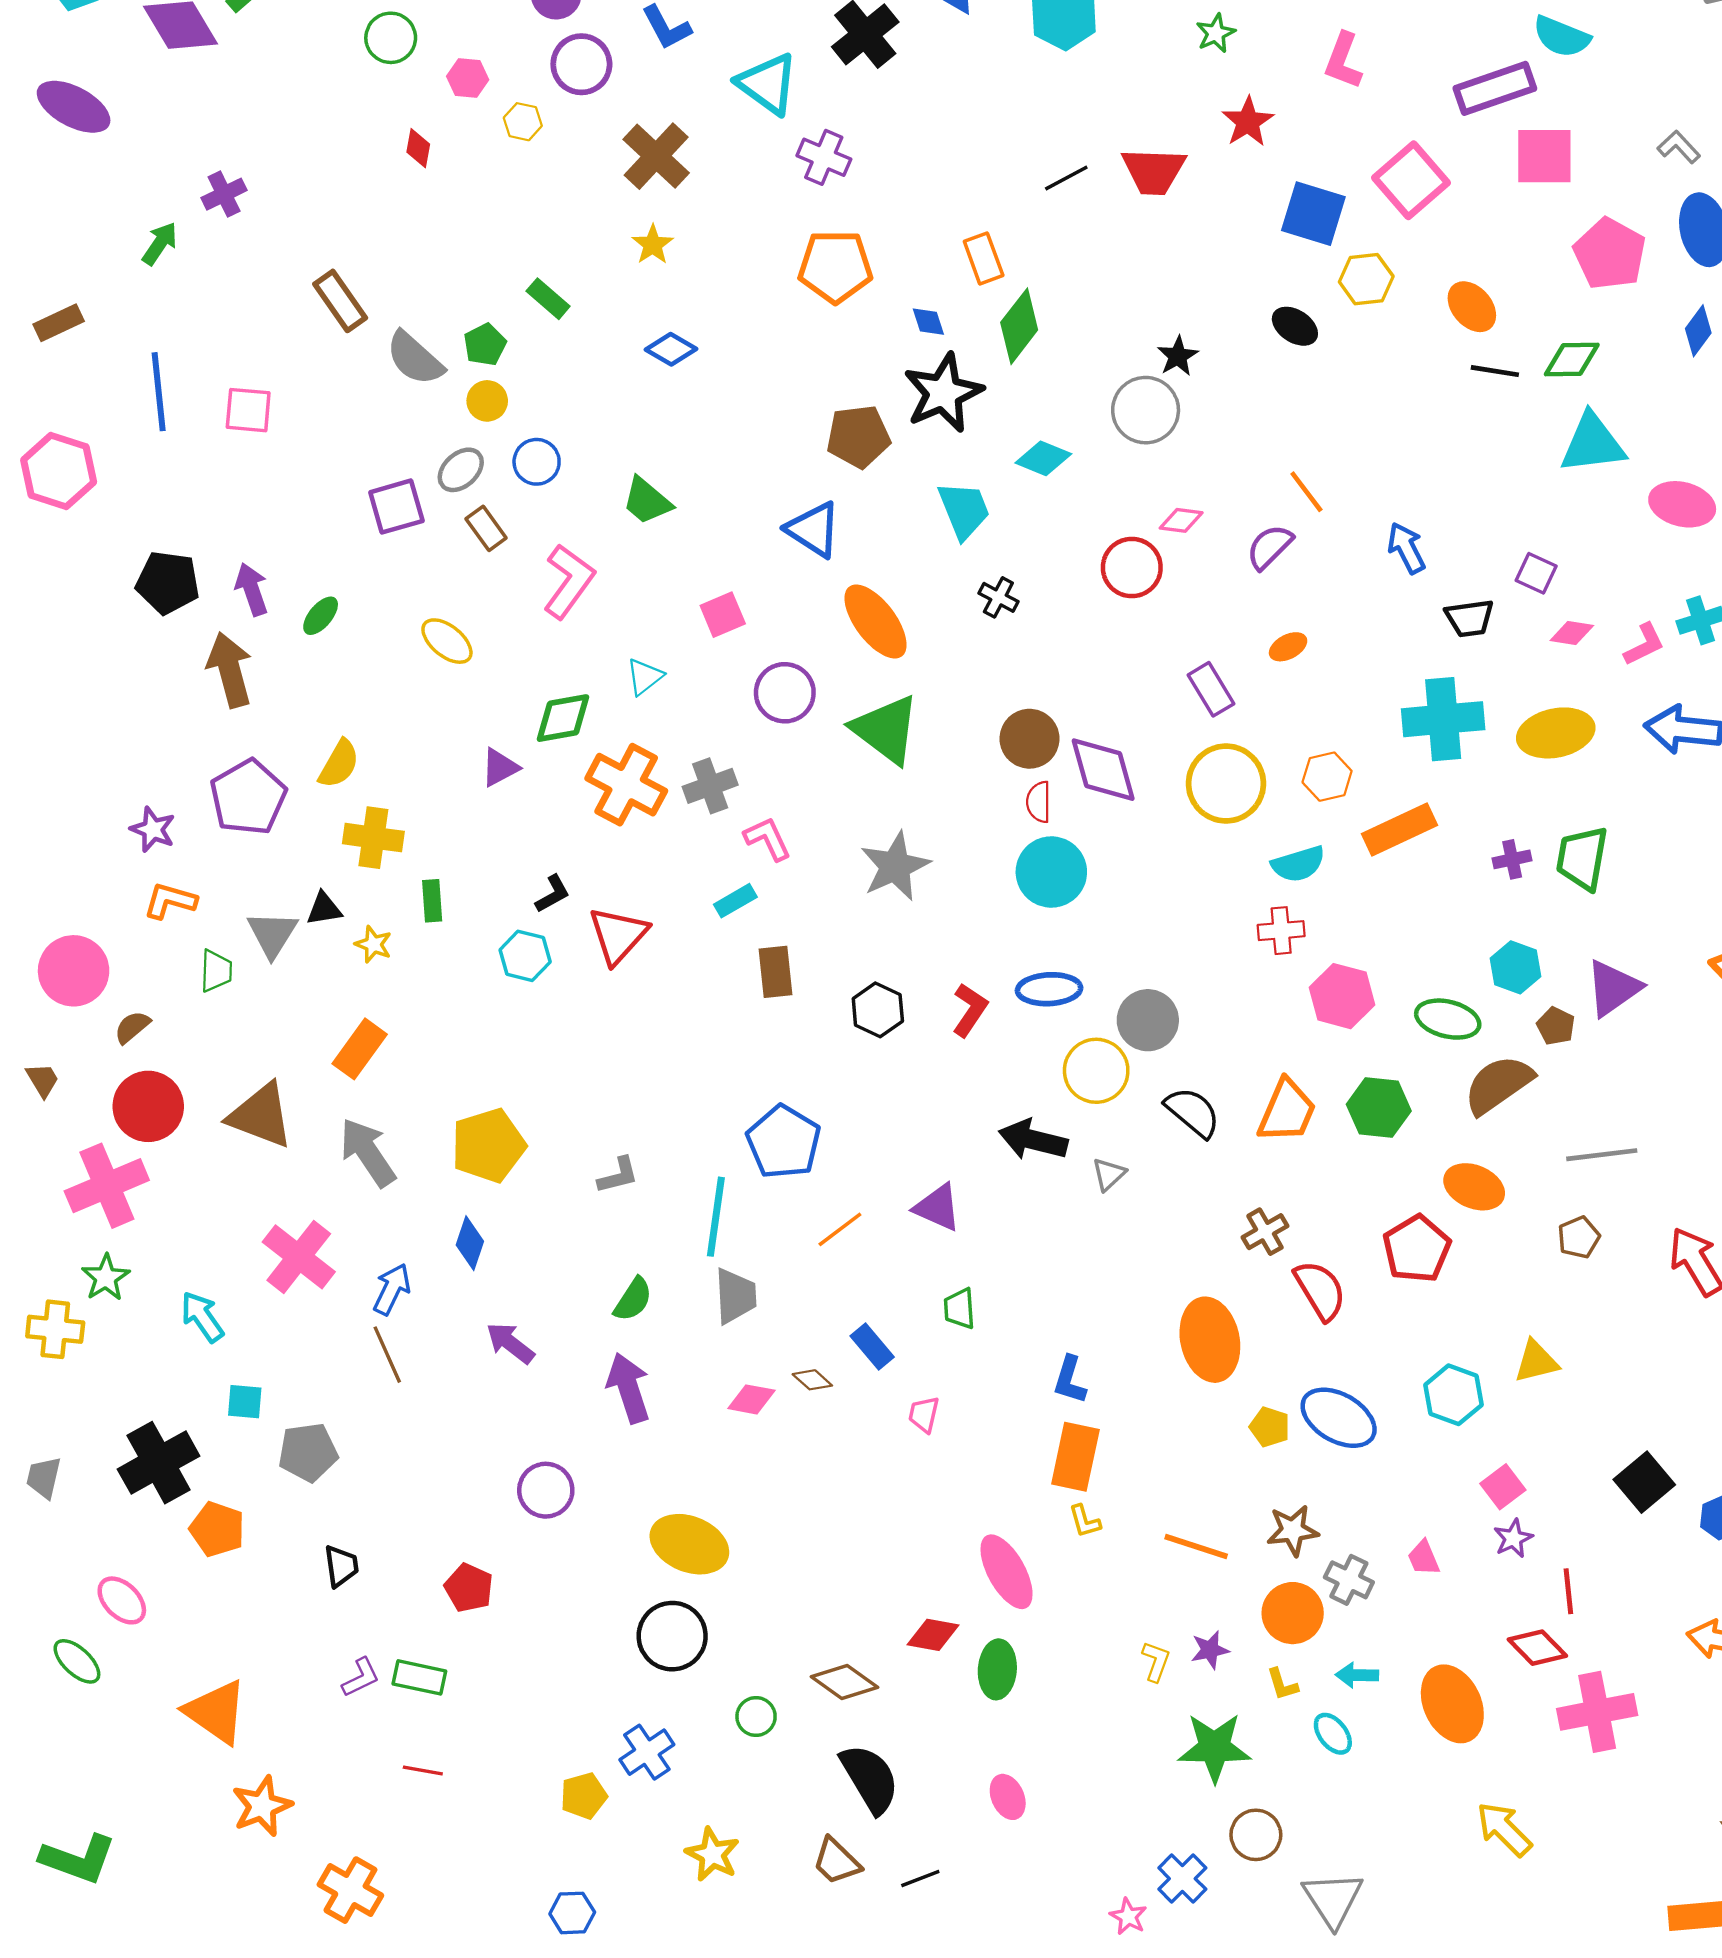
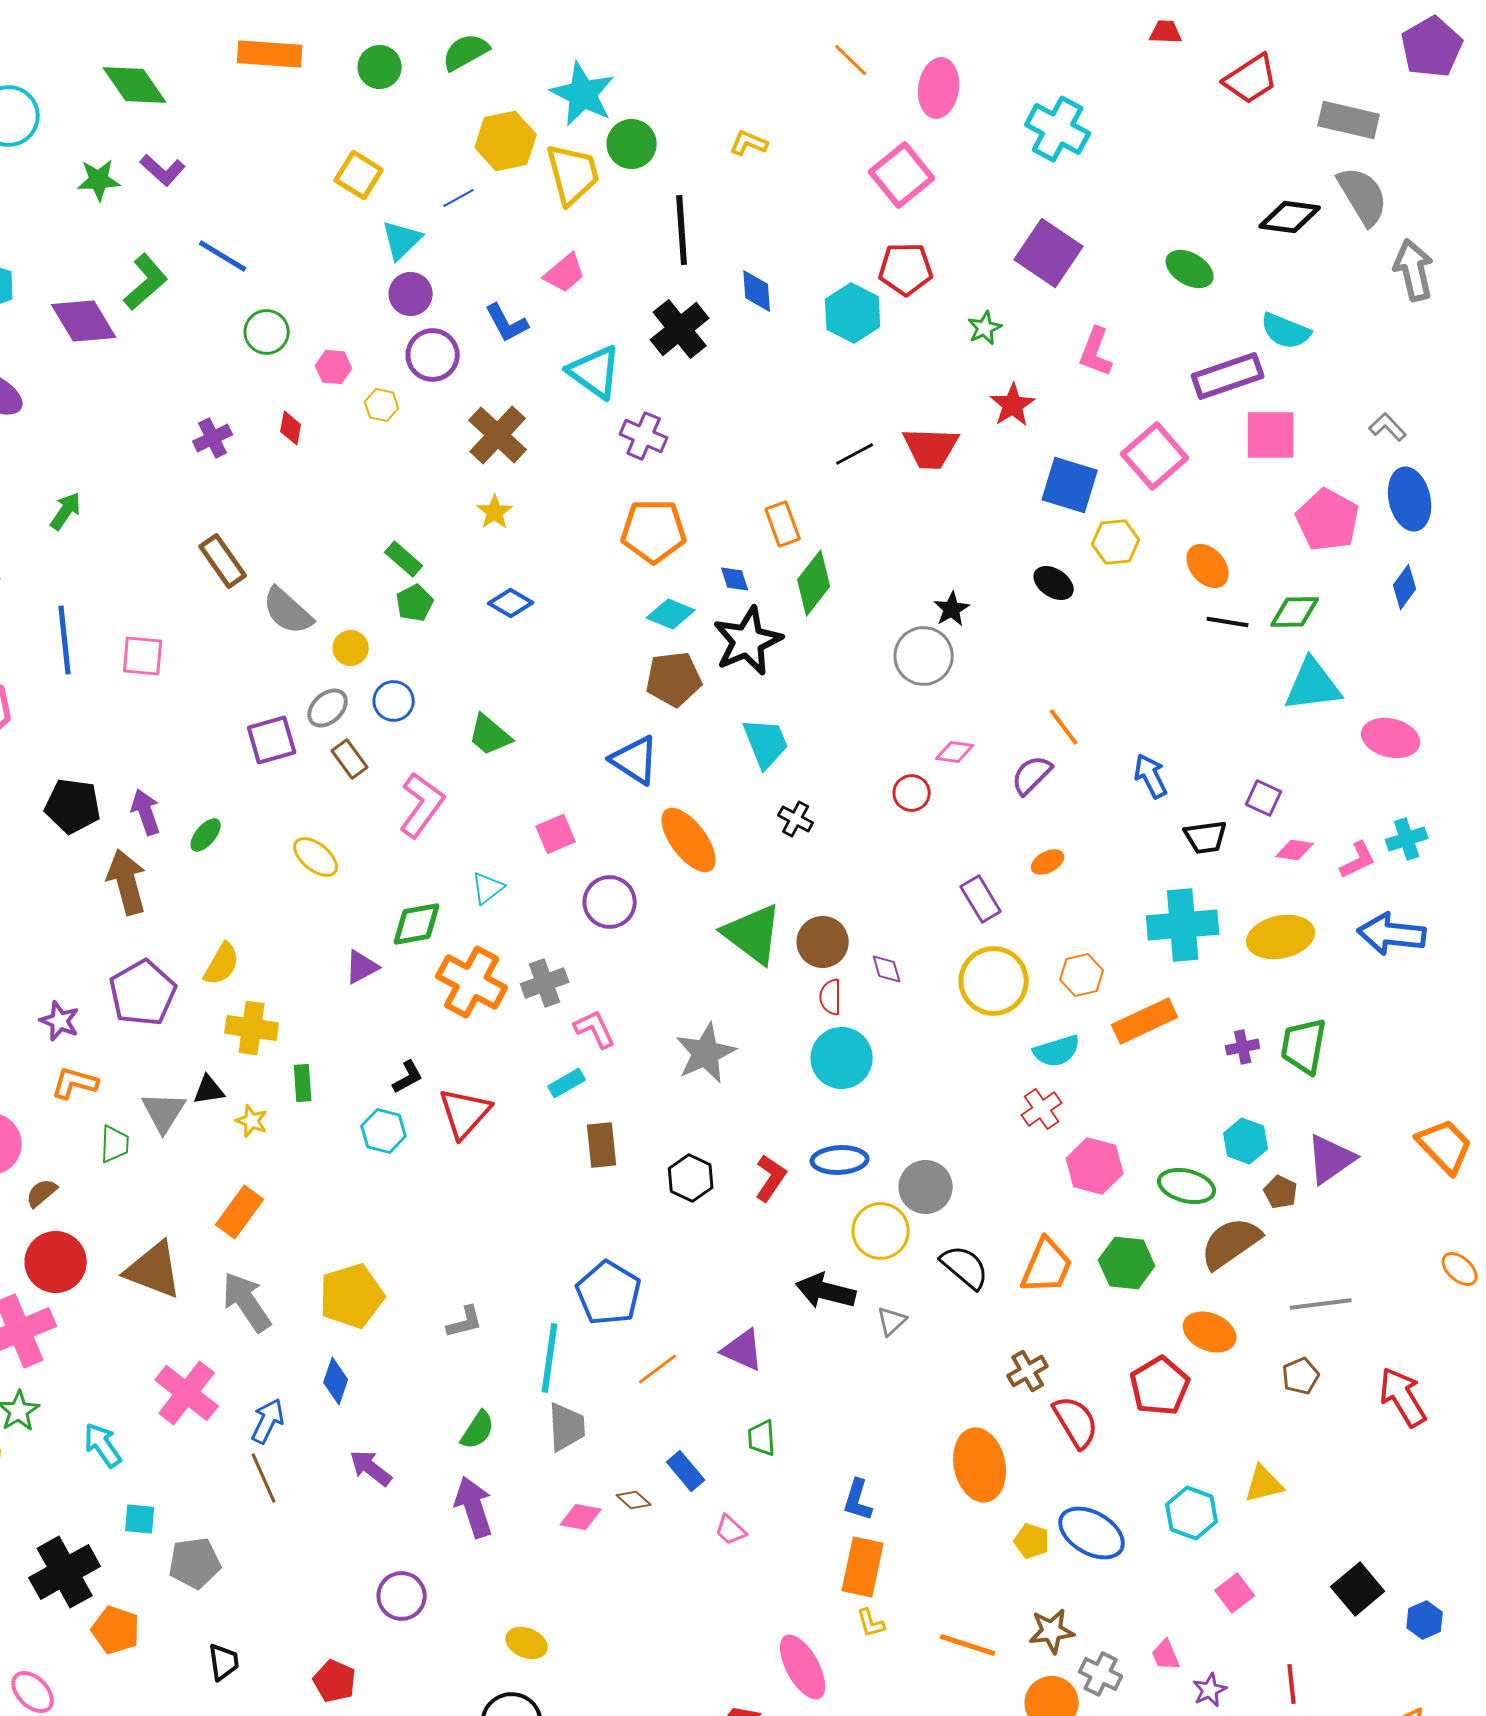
purple cross: (224, 194) -> (213, 438), moved
green pentagon: (485, 345) -> (415, 603), moved
cyan diamond: (1043, 458) -> (671, 614), moved
red circle: (1132, 568) -> (912, 793), size x0.7
green triangle: (886, 730) -> (753, 934), moved
purple diamond: (1103, 770) -> (887, 969), size x0.5
red cross: (1281, 931) -> (1042, 1109), turned -30
pink trapezoid: (924, 1414) -> (731, 1530), turned -60
purple star: (1513, 1538) -> (1210, 1690), moved
yellow ellipse: (689, 1544) -> (527, 1643), size x0.6

